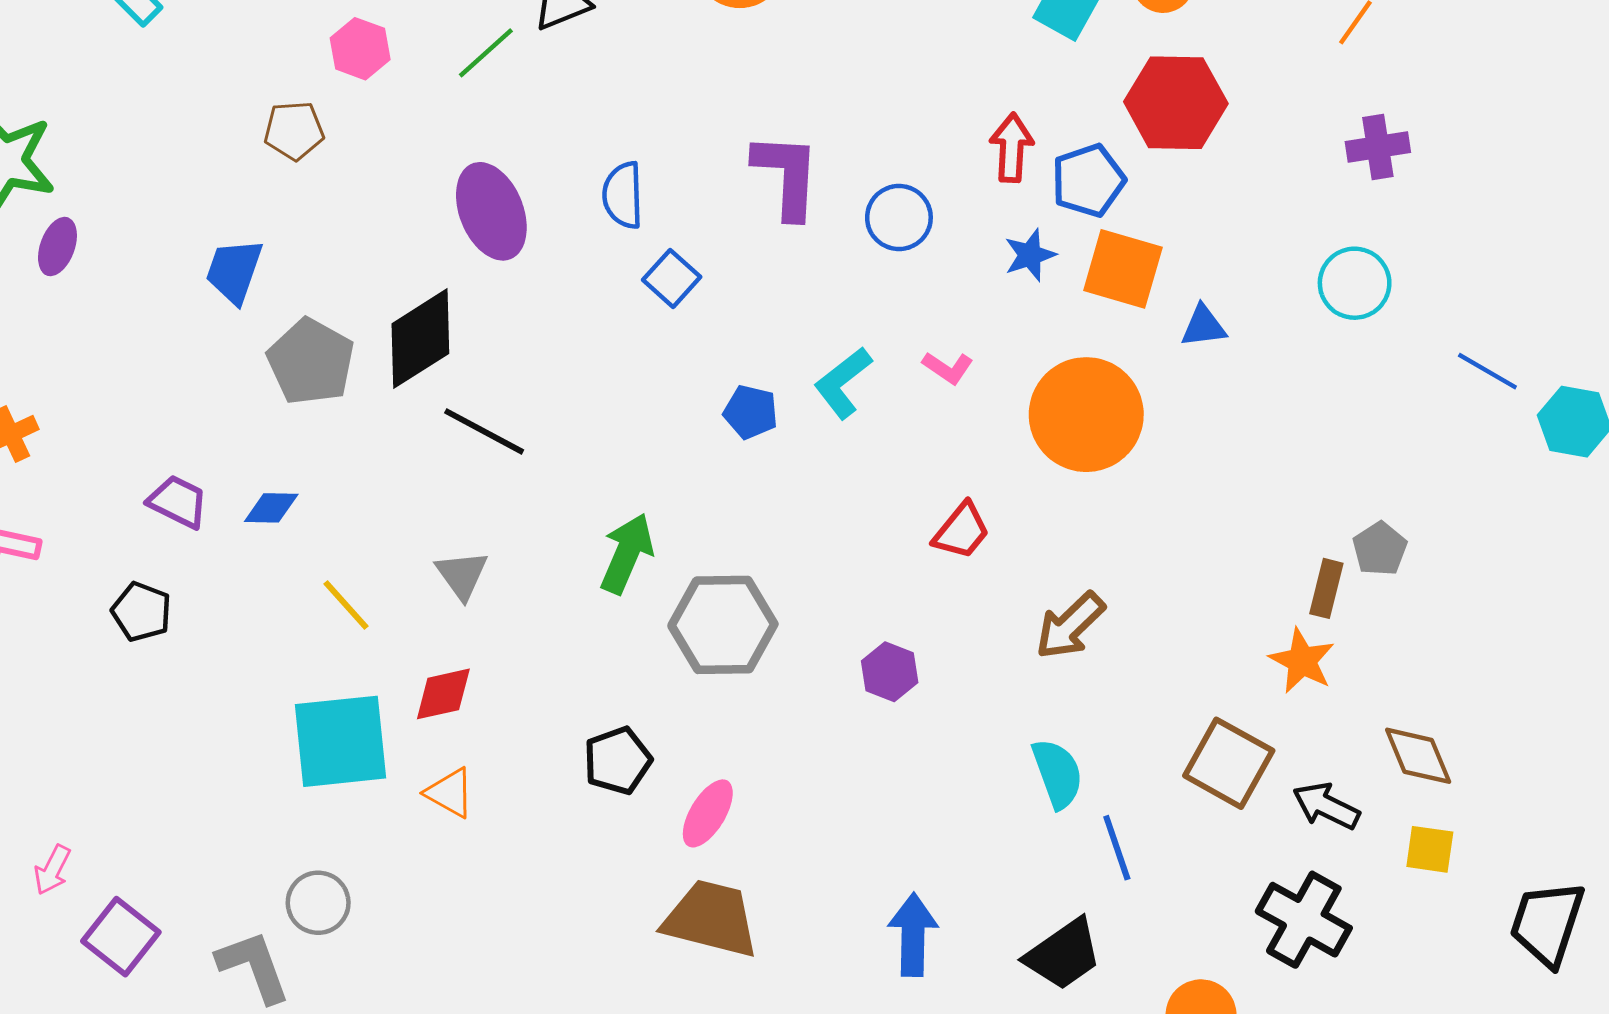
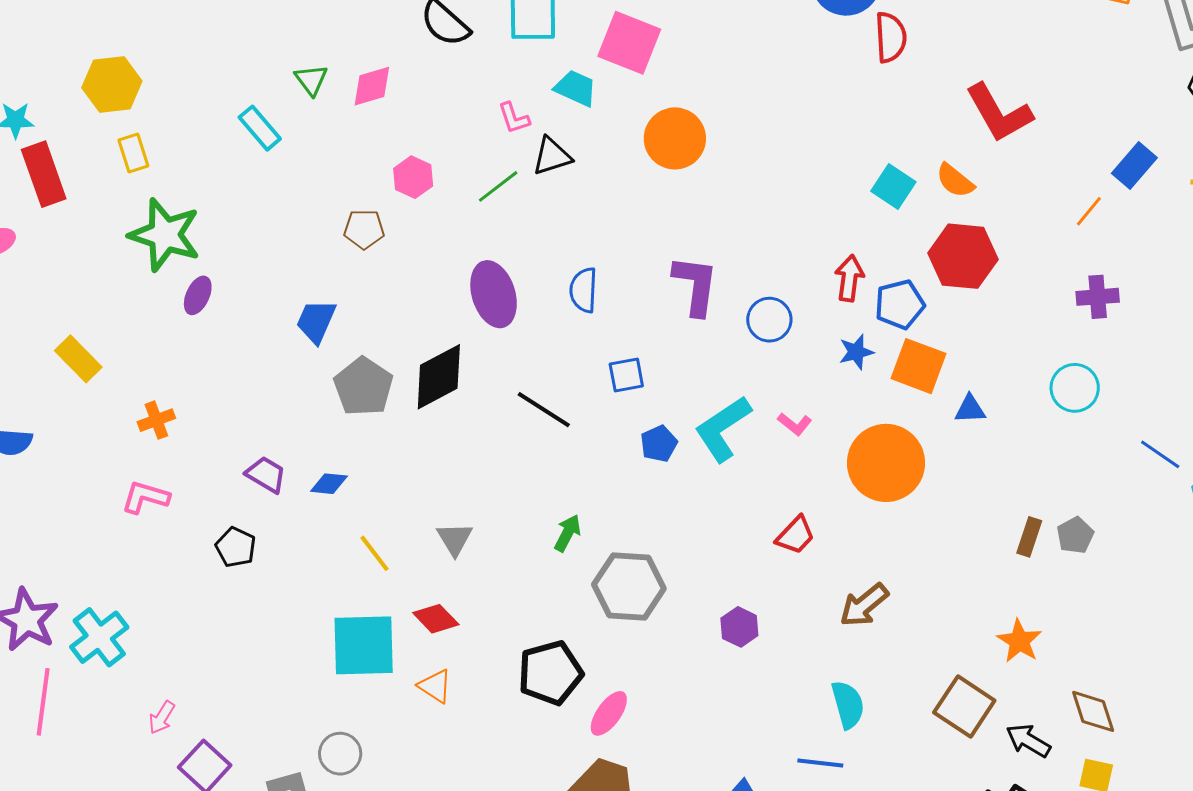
blue square: (672, 278) -> (626, 375), moved, turned 33
cyan L-shape: (843, 383) -> (723, 429), size x1.4
blue pentagon: (751, 412) -> (659, 444), turned 30
black line: (484, 431) -> (544, 410), moved
gray pentagon: (1380, 549) -> (1075, 535), moved
green arrow: (627, 554) -> (568, 533), size x0.7
brown rectangle: (1326, 588) -> (1029, 537), moved
red diamond: (443, 694) -> (436, 619), turned 54
black pentagon: (618, 761) -> (550, 673), size x1.4
blue line: (1117, 848) -> (820, 763), moved, turned -69

